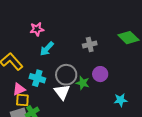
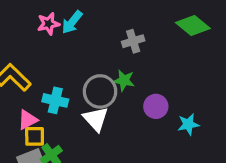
cyan arrow: (47, 49) -> (72, 22), moved
purple circle: (100, 74) -> (156, 106), moved
green star: (83, 83) -> (124, 80), moved

